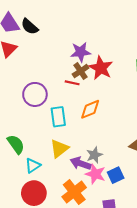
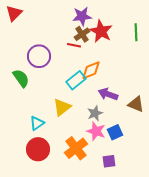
cyan rectangle: (58, 117) -> (76, 80), moved, turned 60
green semicircle: (16, 144) -> (21, 78), moved
purple arrow: (81, 163) -> (108, 94), moved

